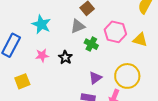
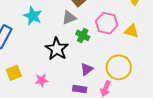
pink star: (42, 55) -> (42, 80), moved
black star: (65, 57) -> (57, 49), size x1.6

